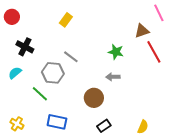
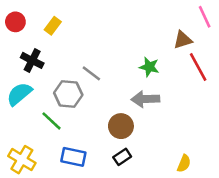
yellow rectangle: (66, 20) -> (53, 26), moved
cyan semicircle: (15, 73) -> (19, 94), size x1.5
gray arrow: (113, 77) -> (145, 99), size x1.5
yellow cross: (17, 124) -> (22, 160), size x1.5
black rectangle: (104, 126) -> (122, 157), moved

